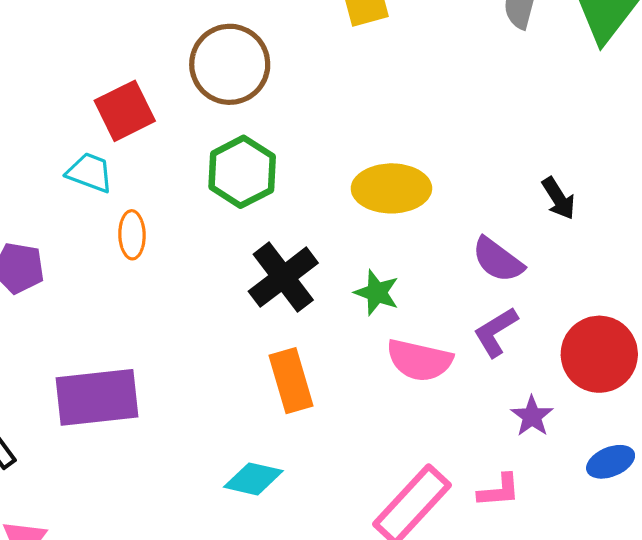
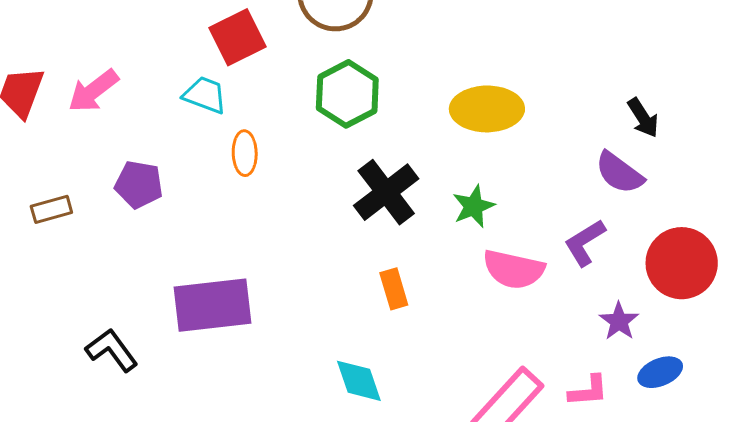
purple semicircle: (498, 260) -> (619, 173), moved
green star: (377, 293) -> (474, 206), turned 30
orange rectangle: (291, 381) -> (394, 289), size x0.7
blue ellipse: (611, 462) -> (660, 372), moved
cyan diamond: (253, 479) -> (359, 381), turned 58

